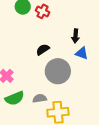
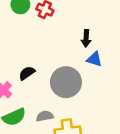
black semicircle: (43, 50) -> (27, 73), moved

